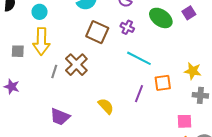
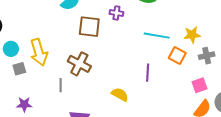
cyan circle: (40, 12) -> (11, 49), moved
cyan line: (139, 58) -> (157, 36), moved
gray line: (54, 71) -> (61, 85), moved
orange square: (163, 83) -> (177, 55), moved, turned -36

